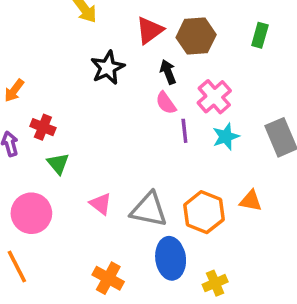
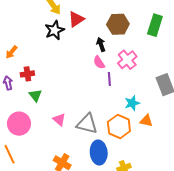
red triangle: (150, 30) -> (76, 19), moved
green rectangle: (260, 35) -> (155, 25), size x1.5
black star: (108, 68) -> (55, 30), moved
red cross: (43, 127) -> (27, 74), turned -32
cyan star: (226, 137) -> (132, 103), moved

